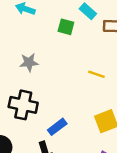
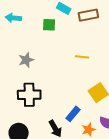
blue rectangle: (57, 127) -> (73, 114), moved

